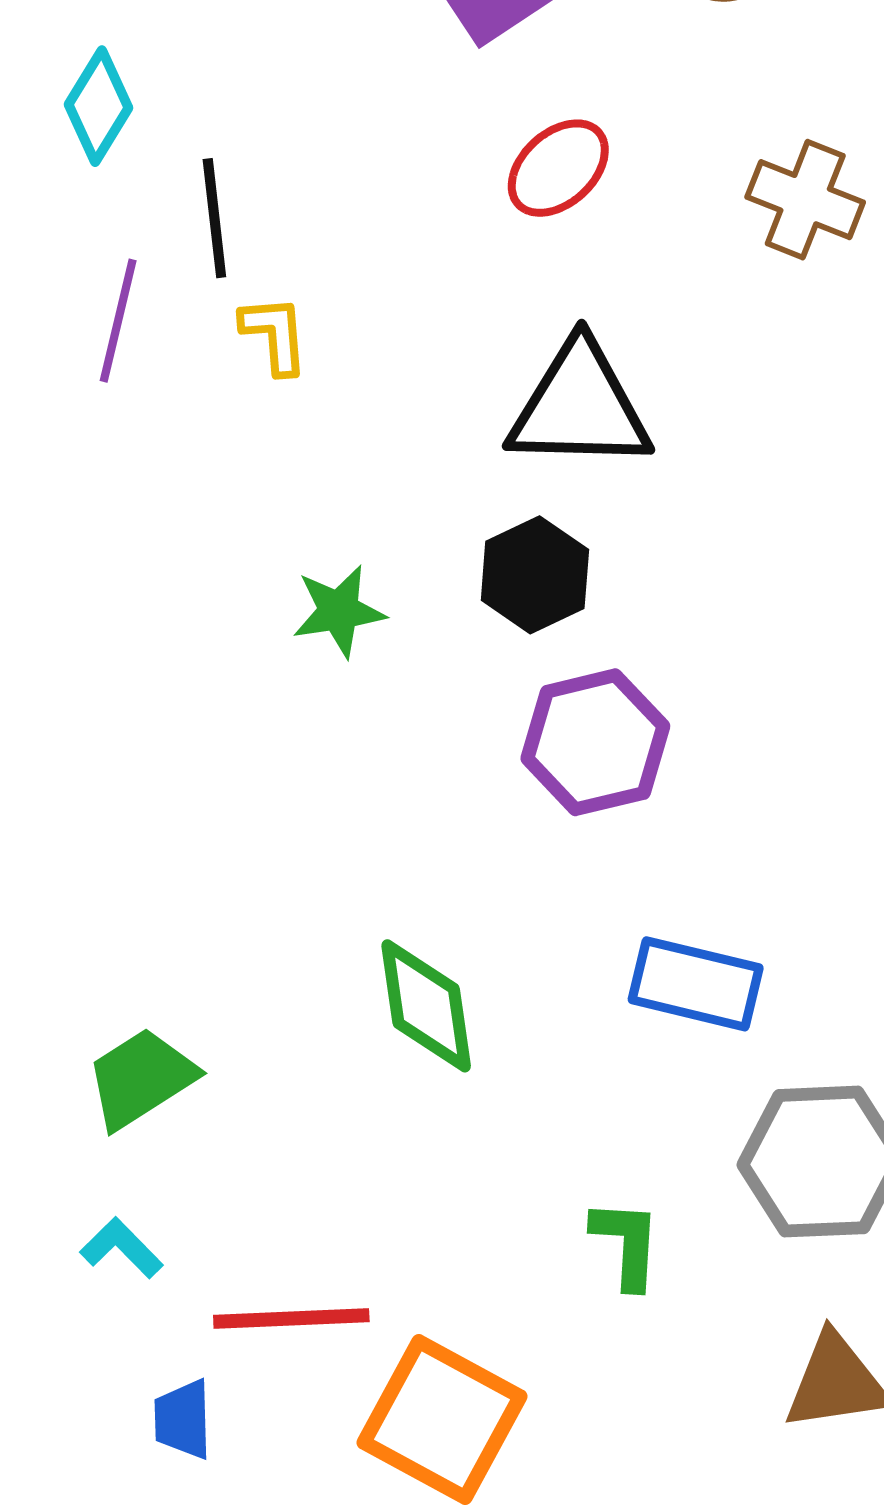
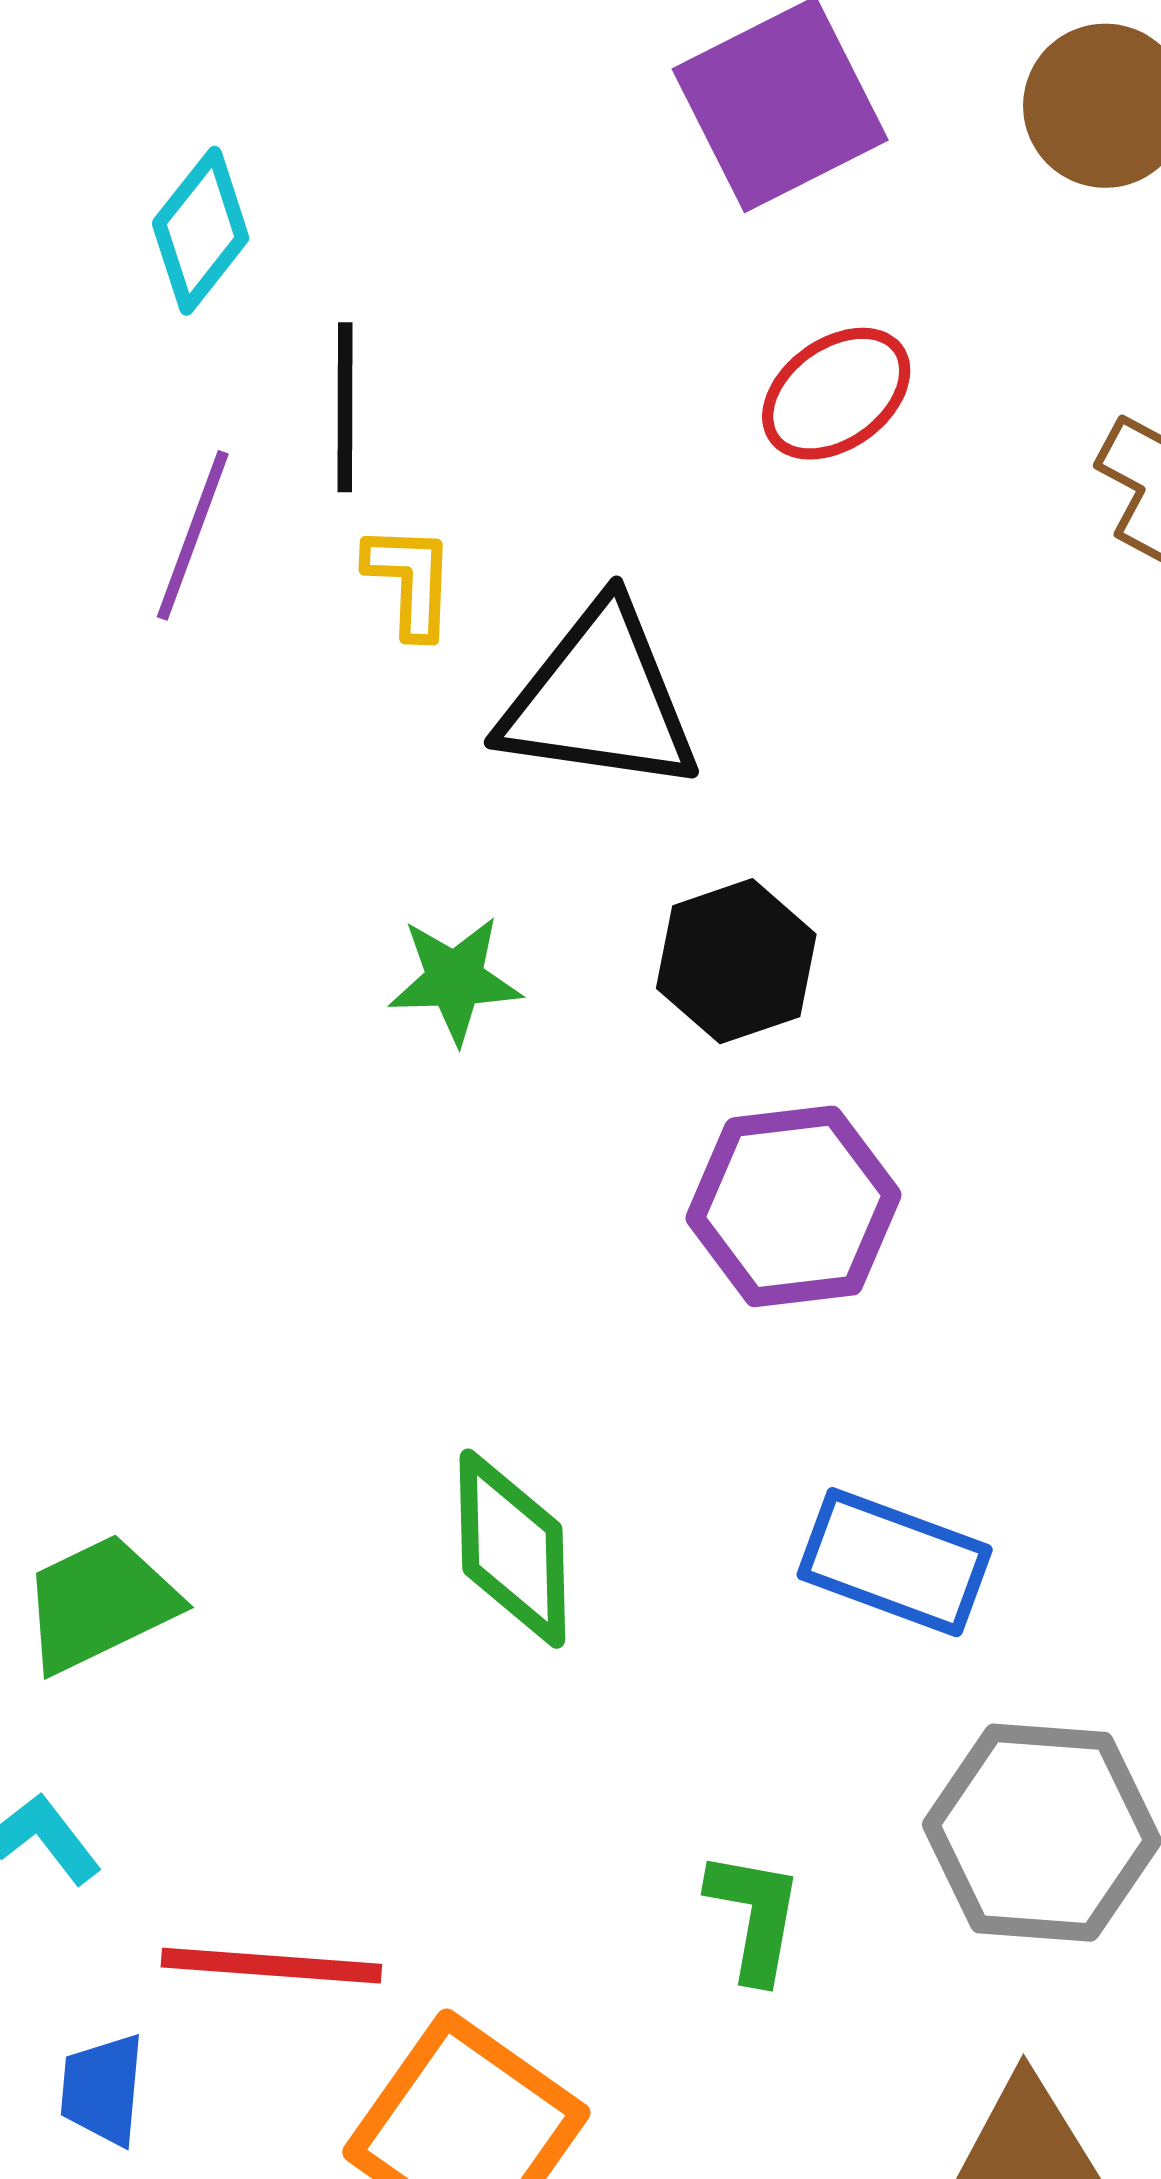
black triangle: (580, 407) -> (600, 699), moved

